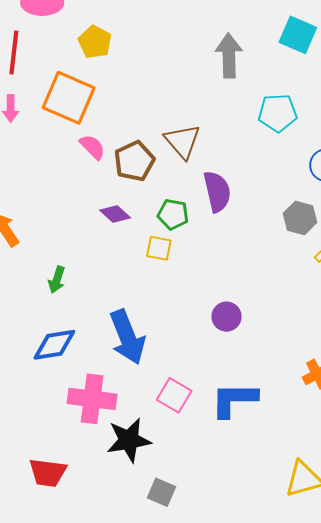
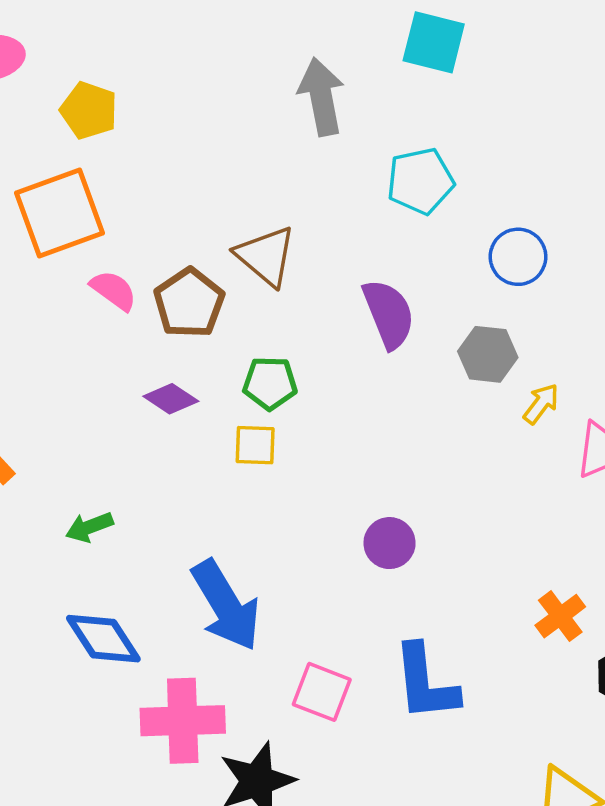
orange square: (69, 98) -> (59, 213), turned -34
purple semicircle: (217, 192) -> (389, 314), moved
green arrow: (57, 280) -> (89, 527), turned 60
blue diamond: (54, 345) -> (103, 639), turned 75
blue L-shape: (234, 400) -> (425, 683), turned -87

